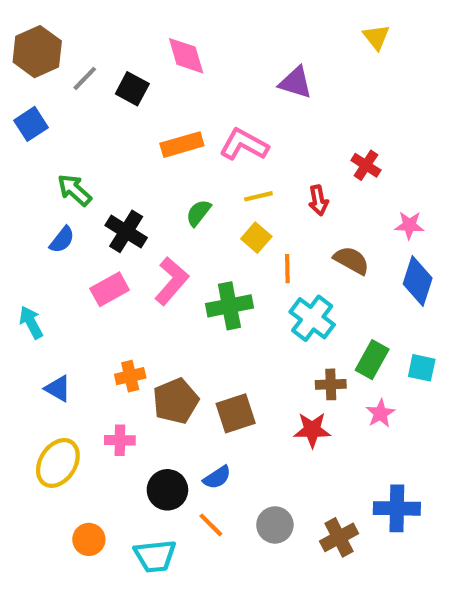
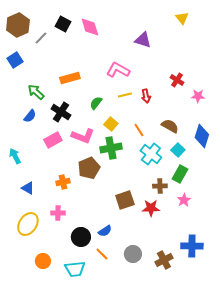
black square: (132, 89) -> (63, 24), moved
orange rectangle: (182, 145) -> (70, 78), moved
red arrow: (318, 200) -> (146, 96), moved
pink star: (409, 225) -> (198, 96), moved
yellow square: (256, 238) -> (111, 124), moved
orange line: (287, 269) -> (139, 130), turned -32
pink L-shape: (172, 281) -> (83, 136), turned 70
cyan square: (422, 368) -> (178, 150), moved, turned 32
brown pentagon: (176, 401) -> (89, 168), moved
brown square: (236, 413) -> (125, 200), moved

